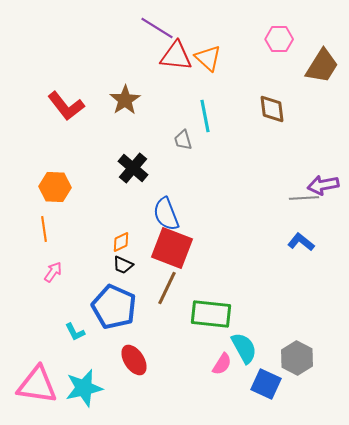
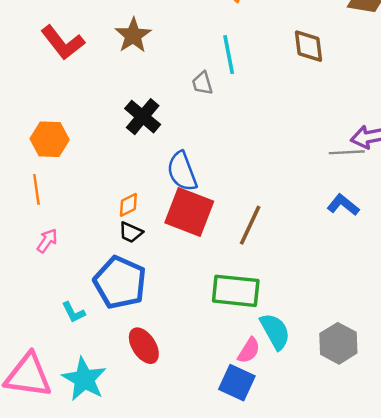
brown line: (167, 288) -> (250, 225), moved
blue square: (266, 384) -> (237, 383), moved
cyan star: (84, 388) -> (84, 379), turned -30

